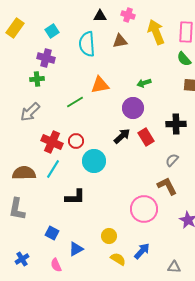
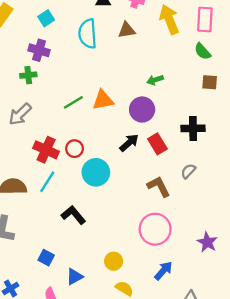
orange triangle: (100, 85) -> (103, 100), moved
brown L-shape: (167, 186) -> (159, 187), moved
black L-shape: (75, 197) -> (73, 215), turned -130
blue arrow: (142, 251) -> (163, 271), moved

